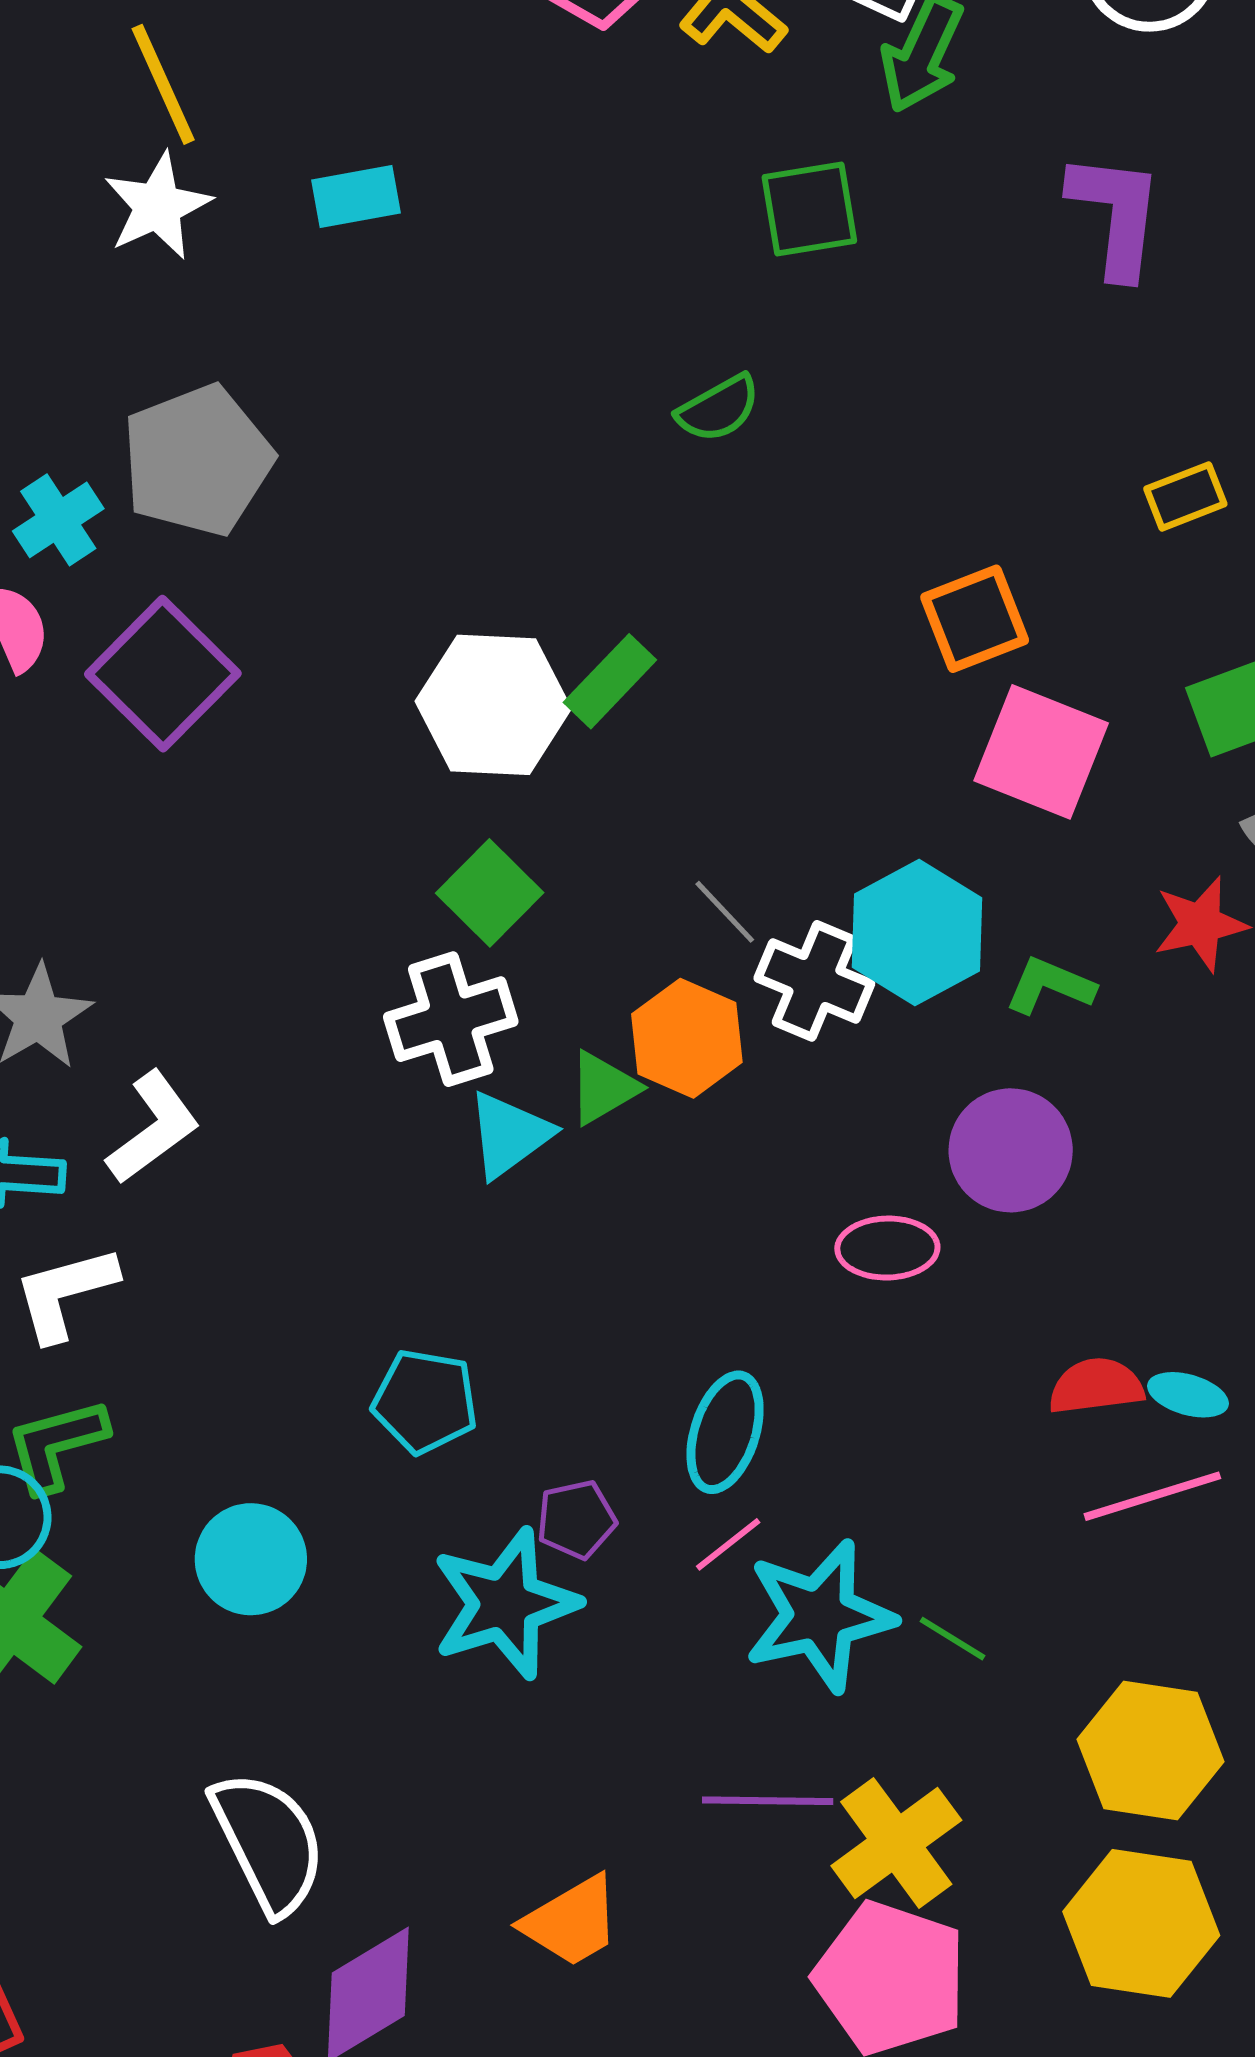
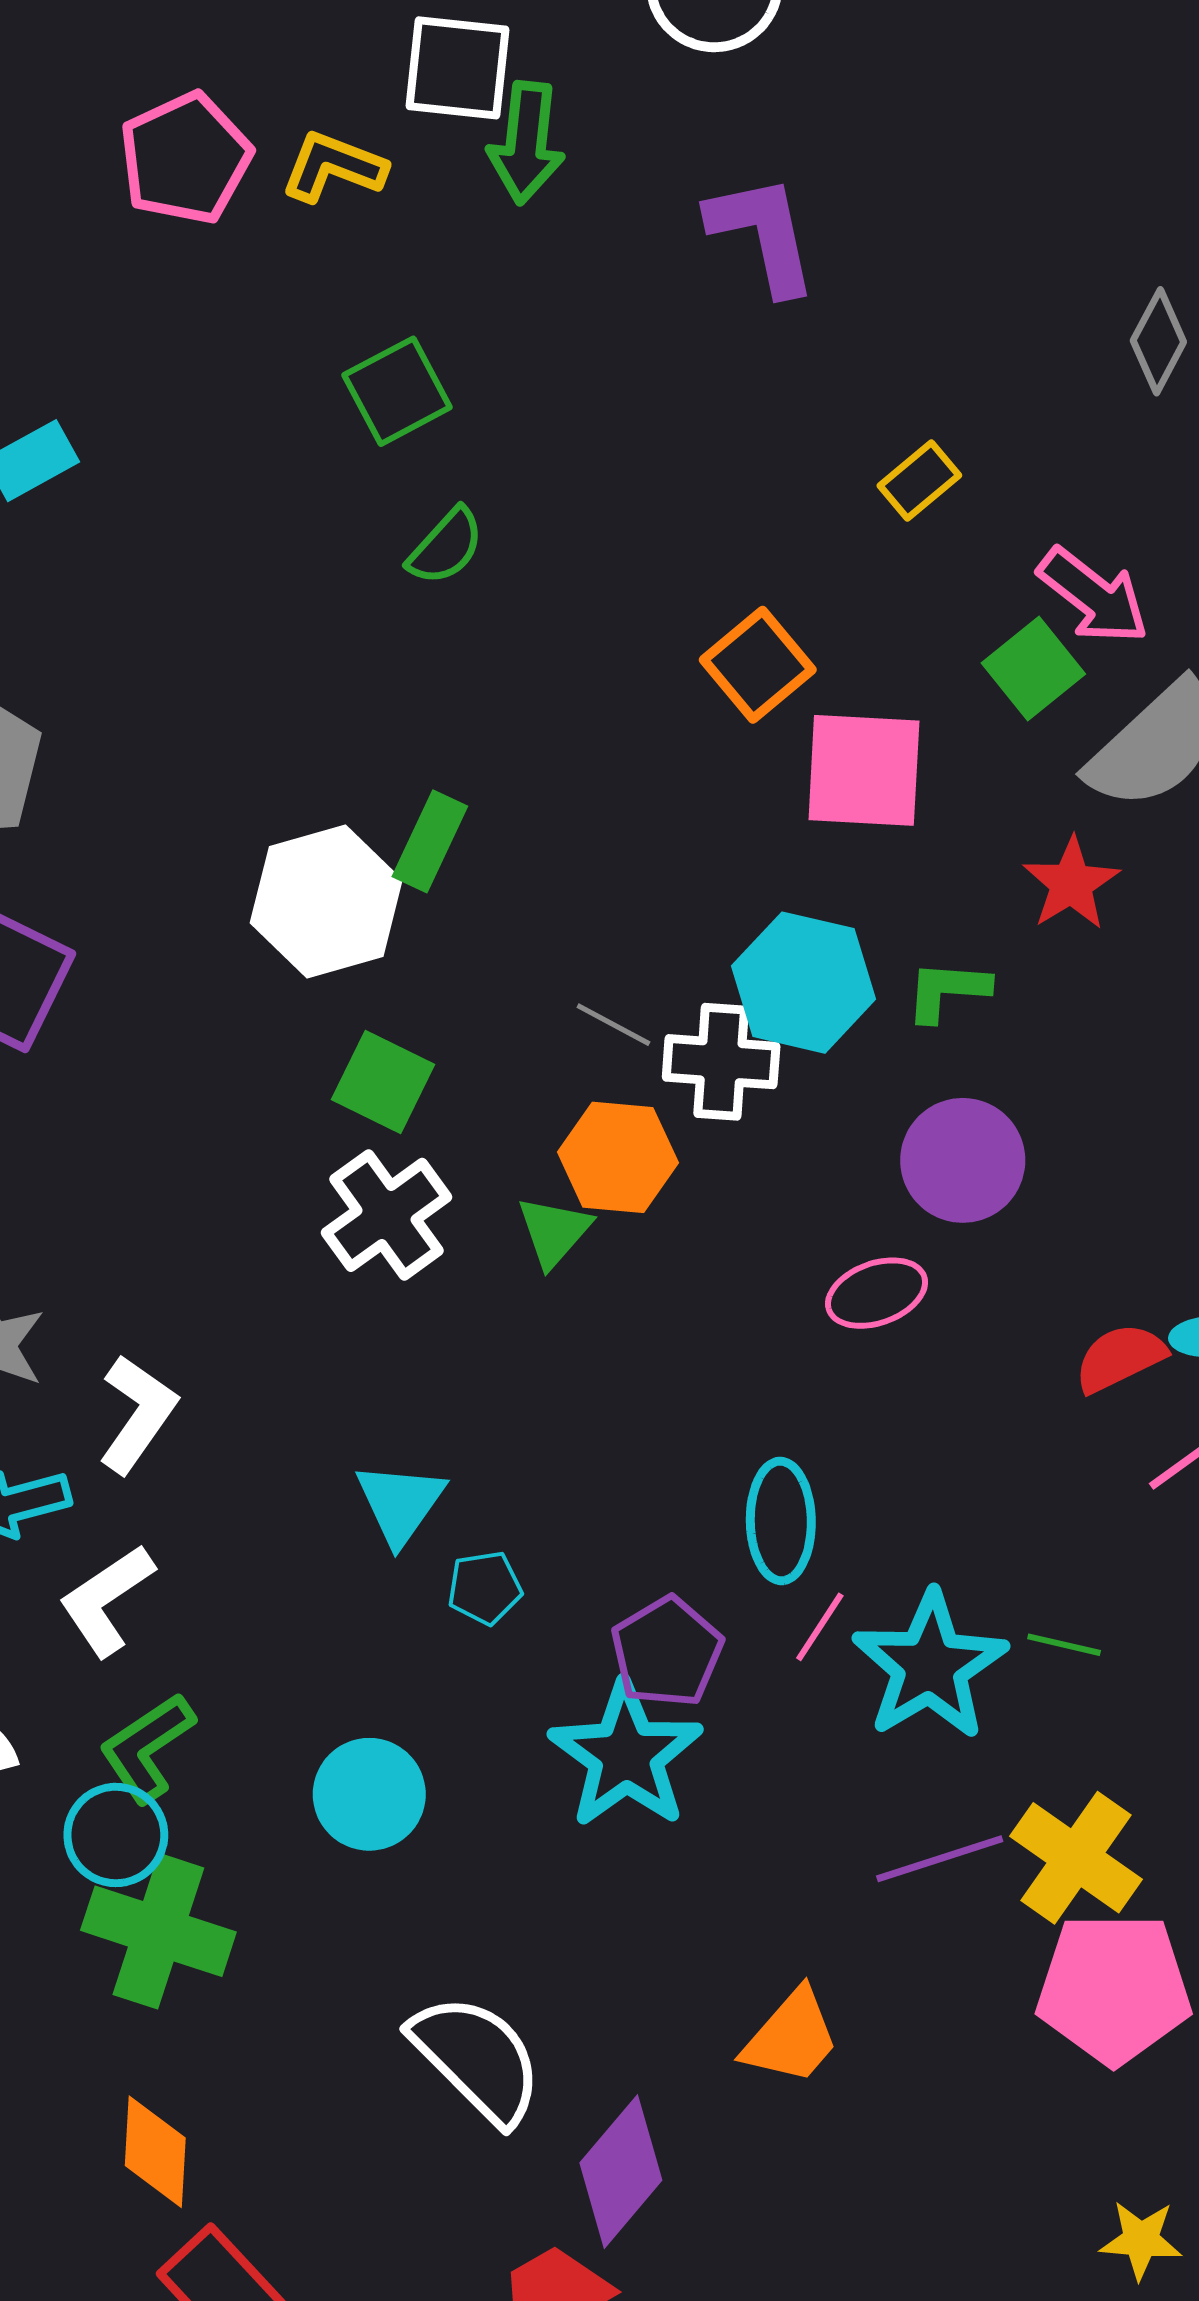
green square: (809, 209) -> (397, 391), moved
cyan triangle: (509, 1135) -> (400, 1503), moved
cyan pentagon: (425, 1401) -> (485, 1588), size x0.7
purple pentagon: (576, 1519) -> (667, 1652), size x1.4

